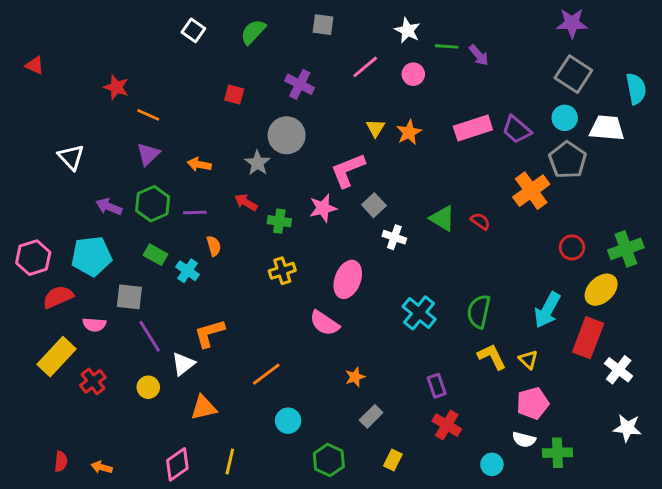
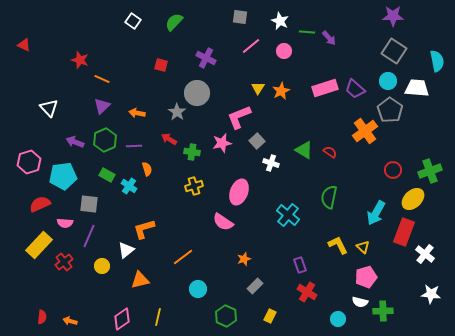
gray square: (323, 25) -> (240, 17), moved
pink hexagon: (33, 258) -> (29, 162), moved
green semicircle: (479, 311) -> (329, 197), moved
purple line: (150, 336) -> (89, 236), moved, turned 55

